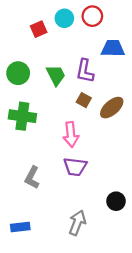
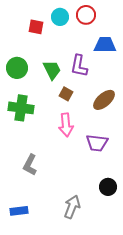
red square: (39, 29) -> (36, 27), turned 35
brown square: (84, 100) -> (66, 94), moved
purple trapezoid: (75, 167) -> (97, 143), moved

